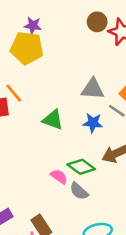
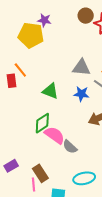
purple star: (33, 25) -> (44, 20), moved
green diamond: (81, 167) -> (42, 123), moved, turned -70
pink semicircle: (59, 177) -> (55, 135), size x1.5

